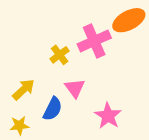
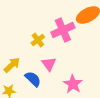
blue semicircle: (53, 109) -> (33, 79), turned -72

